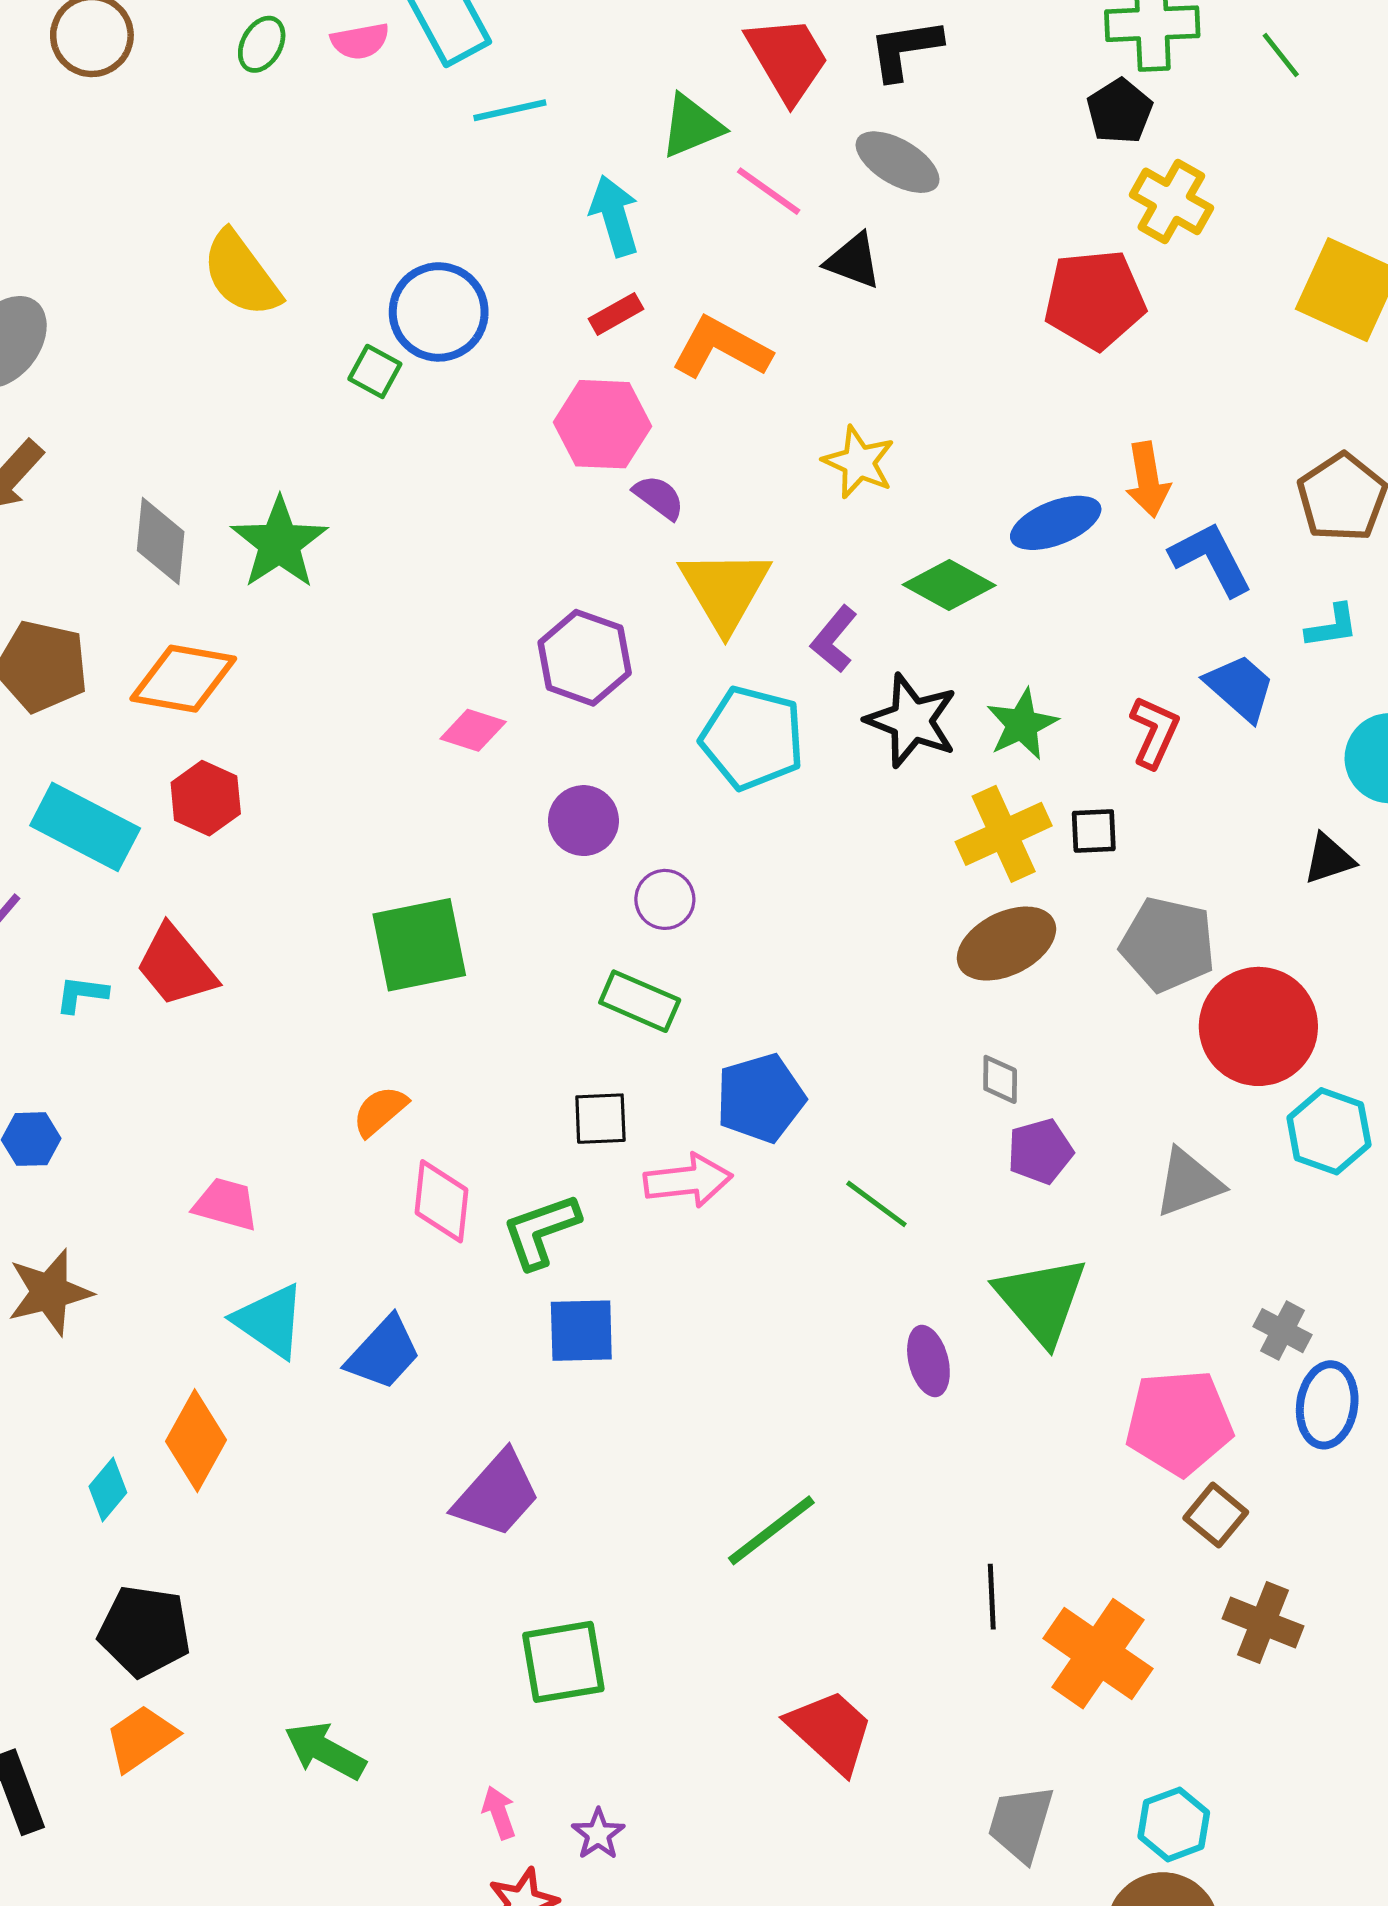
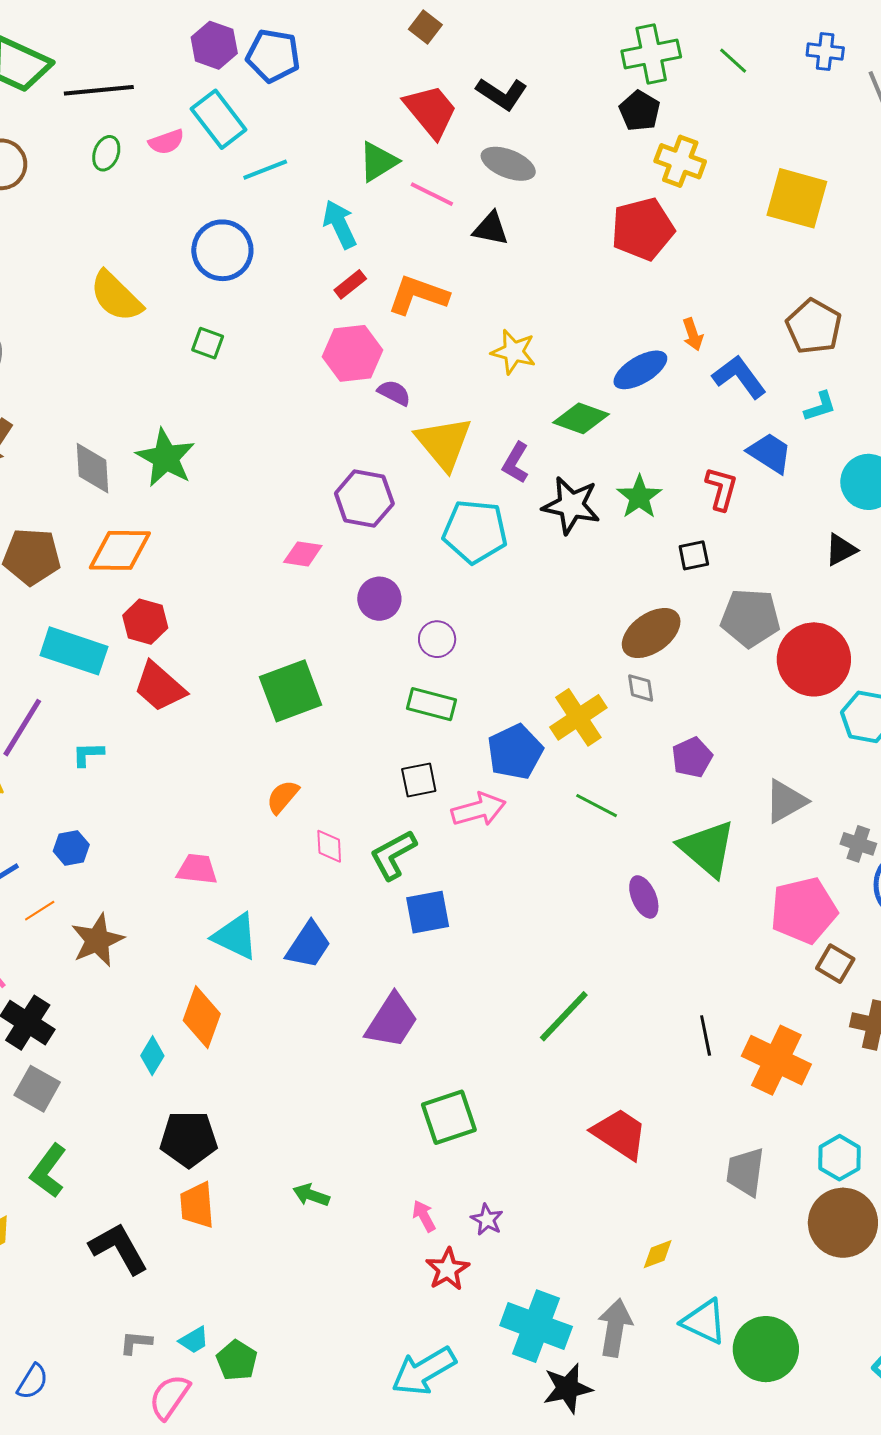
black L-shape: (905, 49) -> (502, 94), turned -129
blue circle: (439, 312) -> (222, 250), moved
orange arrow: (1148, 480) -> (693, 334), size x0.7
yellow cross: (1004, 834) -> (578, 717), moved
red trapezoid: (176, 966) -> (160, 687), moved
gray diamond: (1000, 1079) -> (641, 688), moved
gray triangle: (1188, 1183) -> (786, 801), moved
pink diamond: (442, 1201) -> (329, 846), size x0.7
orange trapezoid: (141, 1738) -> (197, 1205), turned -51
green arrow: (325, 1751) -> (311, 1195), size x0.7

